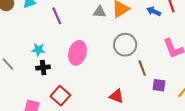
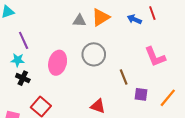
purple line: (57, 16) -> (24, 40), moved
gray circle: (125, 45) -> (94, 54), moved
black cross: (43, 67) -> (23, 78), turned 32

